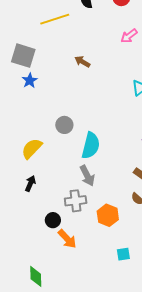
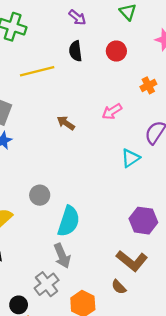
pink arrow: (129, 36) -> (112, 111), moved
gray cross: (76, 201) -> (47, 284), turned -35

